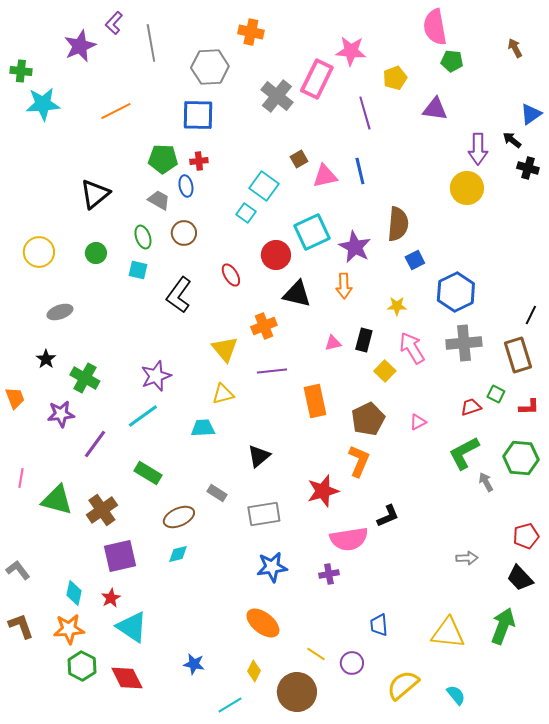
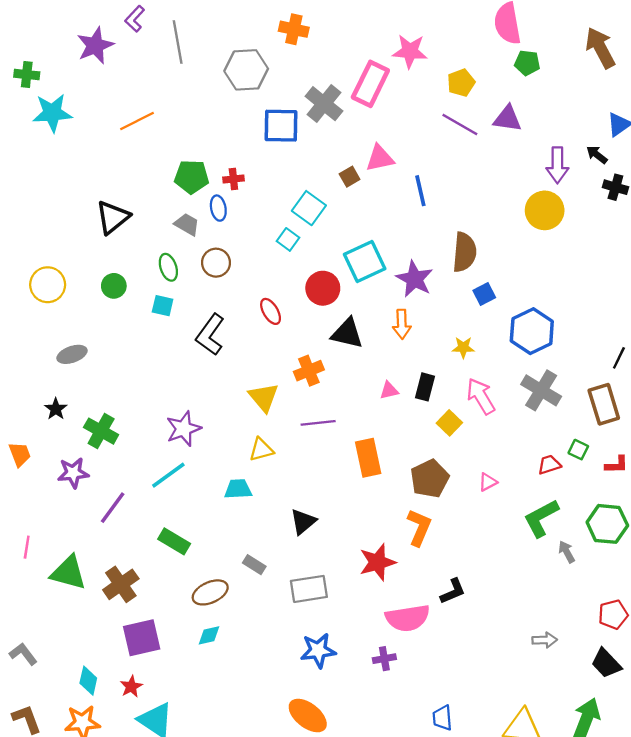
brown arrow: (515, 48) -> (600, 48), size x1.8
purple line: (365, 113) -> (460, 124), moved, turned -44
blue square: (198, 115) -> (281, 126), moved
pink triangle: (325, 176) -> (380, 158), moved
gray cross: (464, 343) -> (541, 390), turned 36

